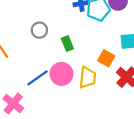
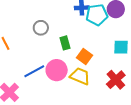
orange square: (106, 58) -> (84, 57), moved
yellow trapezoid: (87, 78) -> (80, 76), turned -80

